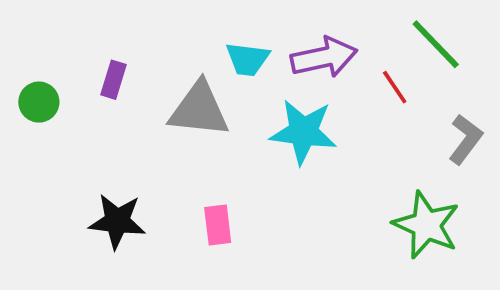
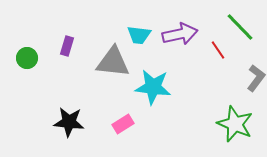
cyan star: (303, 132) -> (153, 87), moved
pink rectangle: (218, 225) -> (123, 124), turned 65

